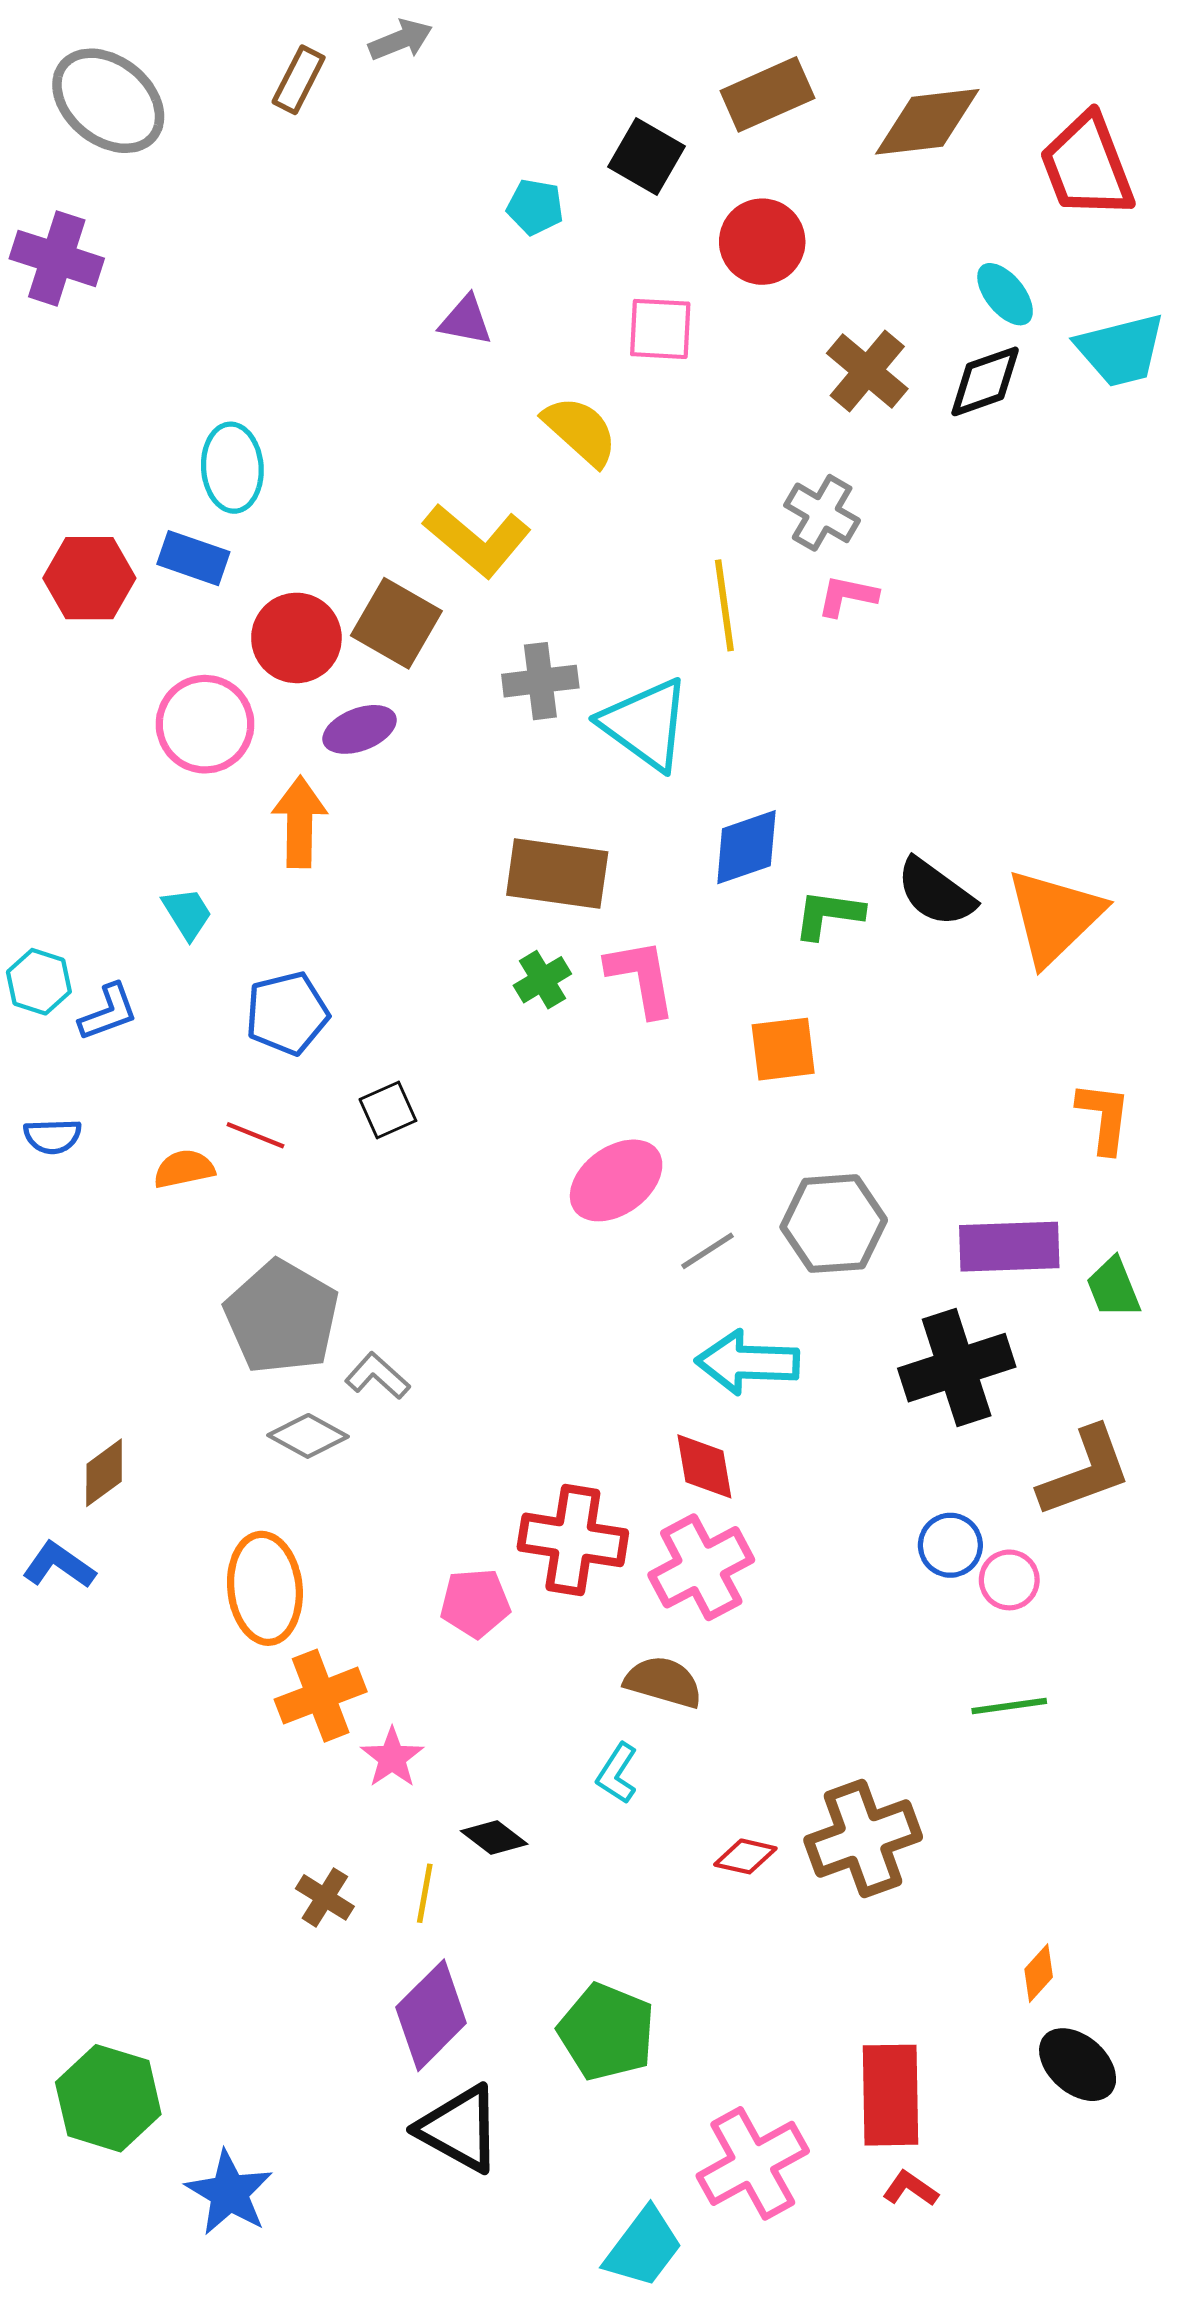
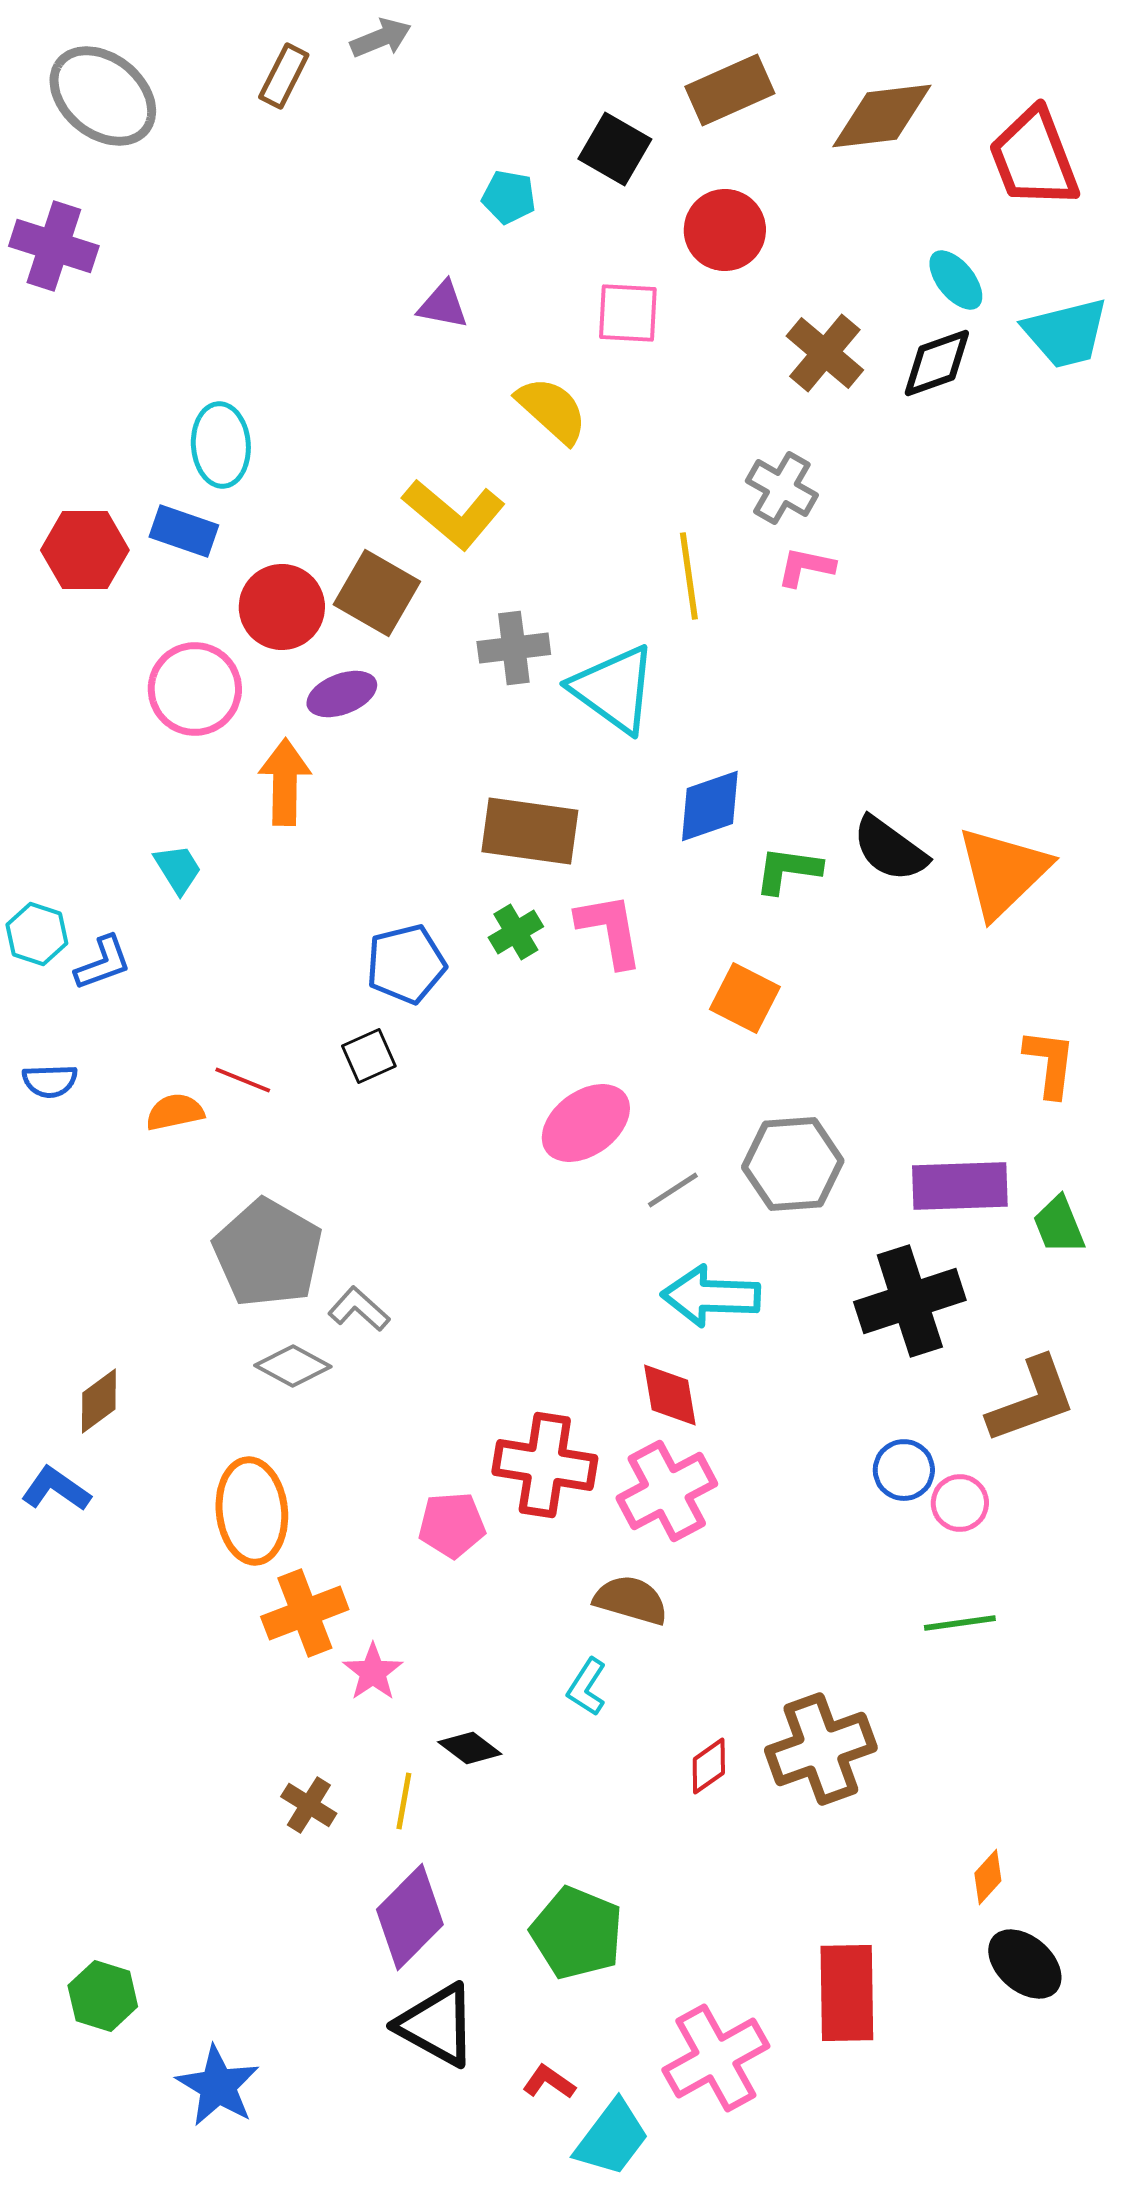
blue pentagon: (287, 1013) -> (406, 964), moved
orange square: (783, 1049) -> (745, 998), turned 34
red diamond: (745, 1856) -> (709, 1766), turned -48
green hexagon: (108, 2098) -> (103, 1996), size x0.7
red L-shape: (910, 2189) -> (549, 2082), moved

